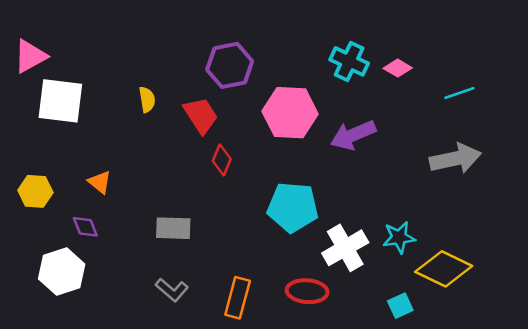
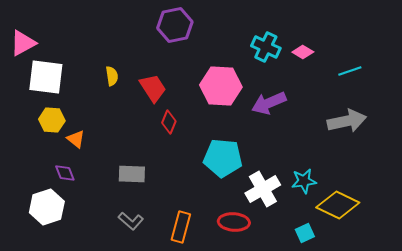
purple hexagon: (230, 65) -> (175, 25), moved
yellow hexagon: (35, 191) -> (52, 120), moved

